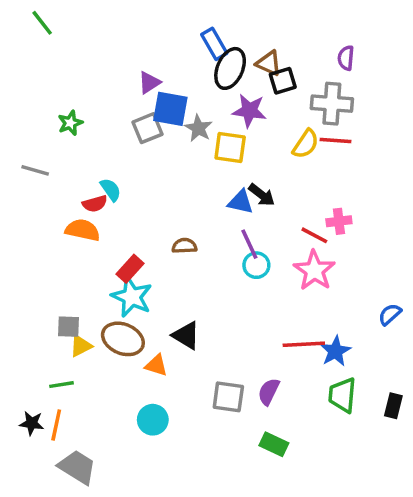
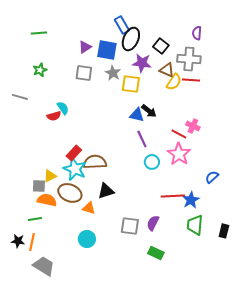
green line: (42, 23) -> (39, 33), moved, turned -56
brown triangle: (269, 63) -> (167, 70), moved
black square: (283, 81) -> (161, 46), turned -35
blue square: (170, 109) -> (107, 50), moved
gray square: (148, 128) -> (84, 73), turned 30
pink cross: (339, 221) -> (193, 126), turned 32
orange semicircle: (83, 230) -> (47, 200), moved
brown semicircle: (184, 246) -> (95, 162), moved, size x1.6
cyan circle: (256, 265) -> (152, 162), moved
blue semicircle: (390, 314) -> (212, 177), moved
black triangle: (186, 335) -> (106, 191), turned -48
yellow triangle: (81, 346) -> (50, 176), moved

